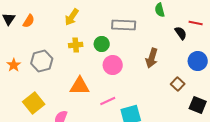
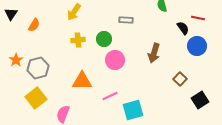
orange semicircle: (29, 21) -> (34, 25), moved
gray rectangle: (124, 25) -> (126, 20), size x0.6
gray hexagon: (42, 61) -> (38, 68), moved
blue circle: (198, 61) -> (197, 46), moved
black square: (198, 105) -> (200, 100), turned 36

